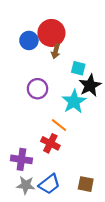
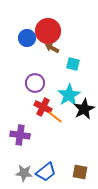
brown arrow: (56, 51) -> (52, 48), turned 104
black star: (90, 85) -> (84, 109), moved
red cross: (50, 143) -> (43, 107), moved
purple cross: (21, 159) -> (20, 135), moved

